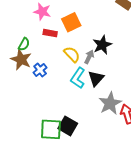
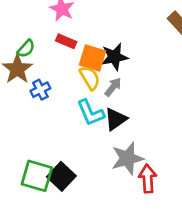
orange square: (71, 22) -> (93, 58), moved, turned 30
black star: (102, 45) -> (114, 57), moved
cyan L-shape: (78, 78) -> (91, 113), turned -70

